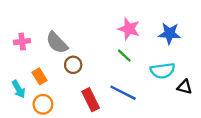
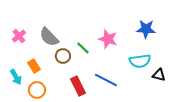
pink star: (129, 29) -> (108, 39), moved
pink cross: (22, 42) -> (19, 36), turned -32
green line: (124, 56) -> (83, 48), moved

